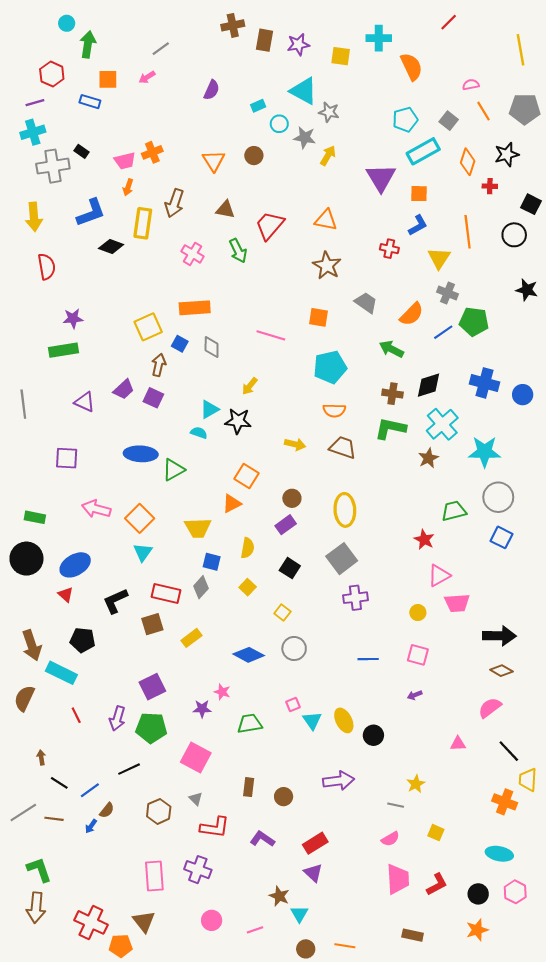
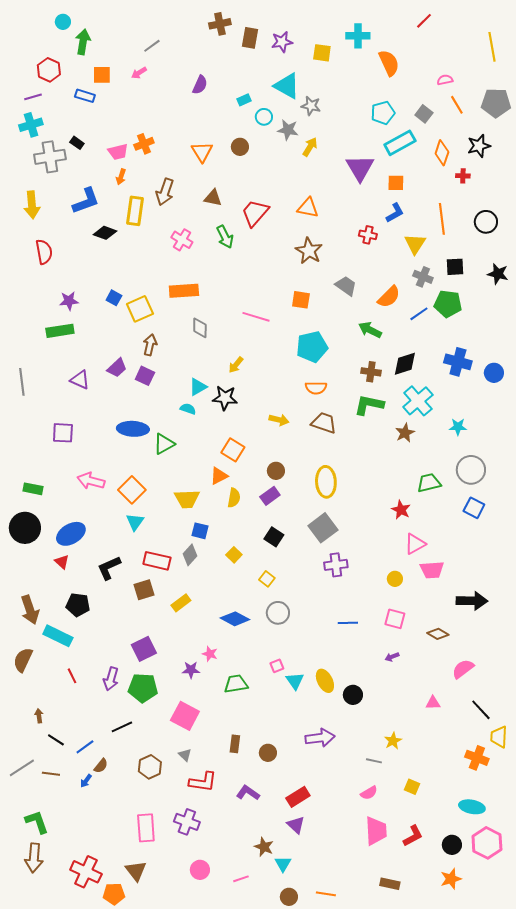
black square: (531, 204) -> (455, 267), moved, turned -30
blue square: (180, 344) -> (114, 298), moved
cyan star: (485, 452) -> (458, 427), size x0.6
yellow semicircle: (248, 548) -> (234, 498), moved
brown diamond: (501, 671) -> (438, 634), moved
pink hexagon: (515, 892) -> (487, 843), size x1.4

